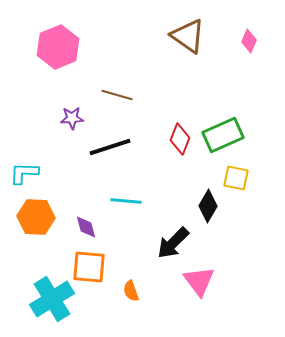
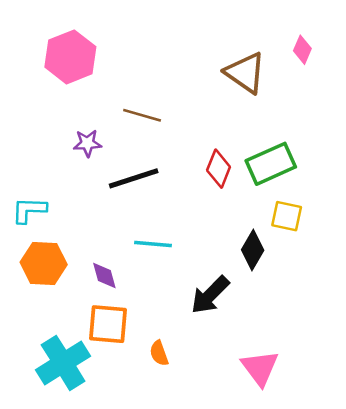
brown triangle: (188, 36) -> (245, 73), moved
pink triangle: (199, 281) -> (260, 368), moved

